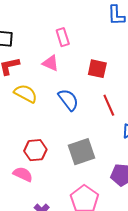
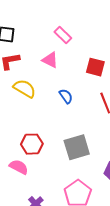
pink rectangle: (63, 37) -> (63, 35), turned -30
blue semicircle: (68, 100) -> (66, 96), size x0.7

